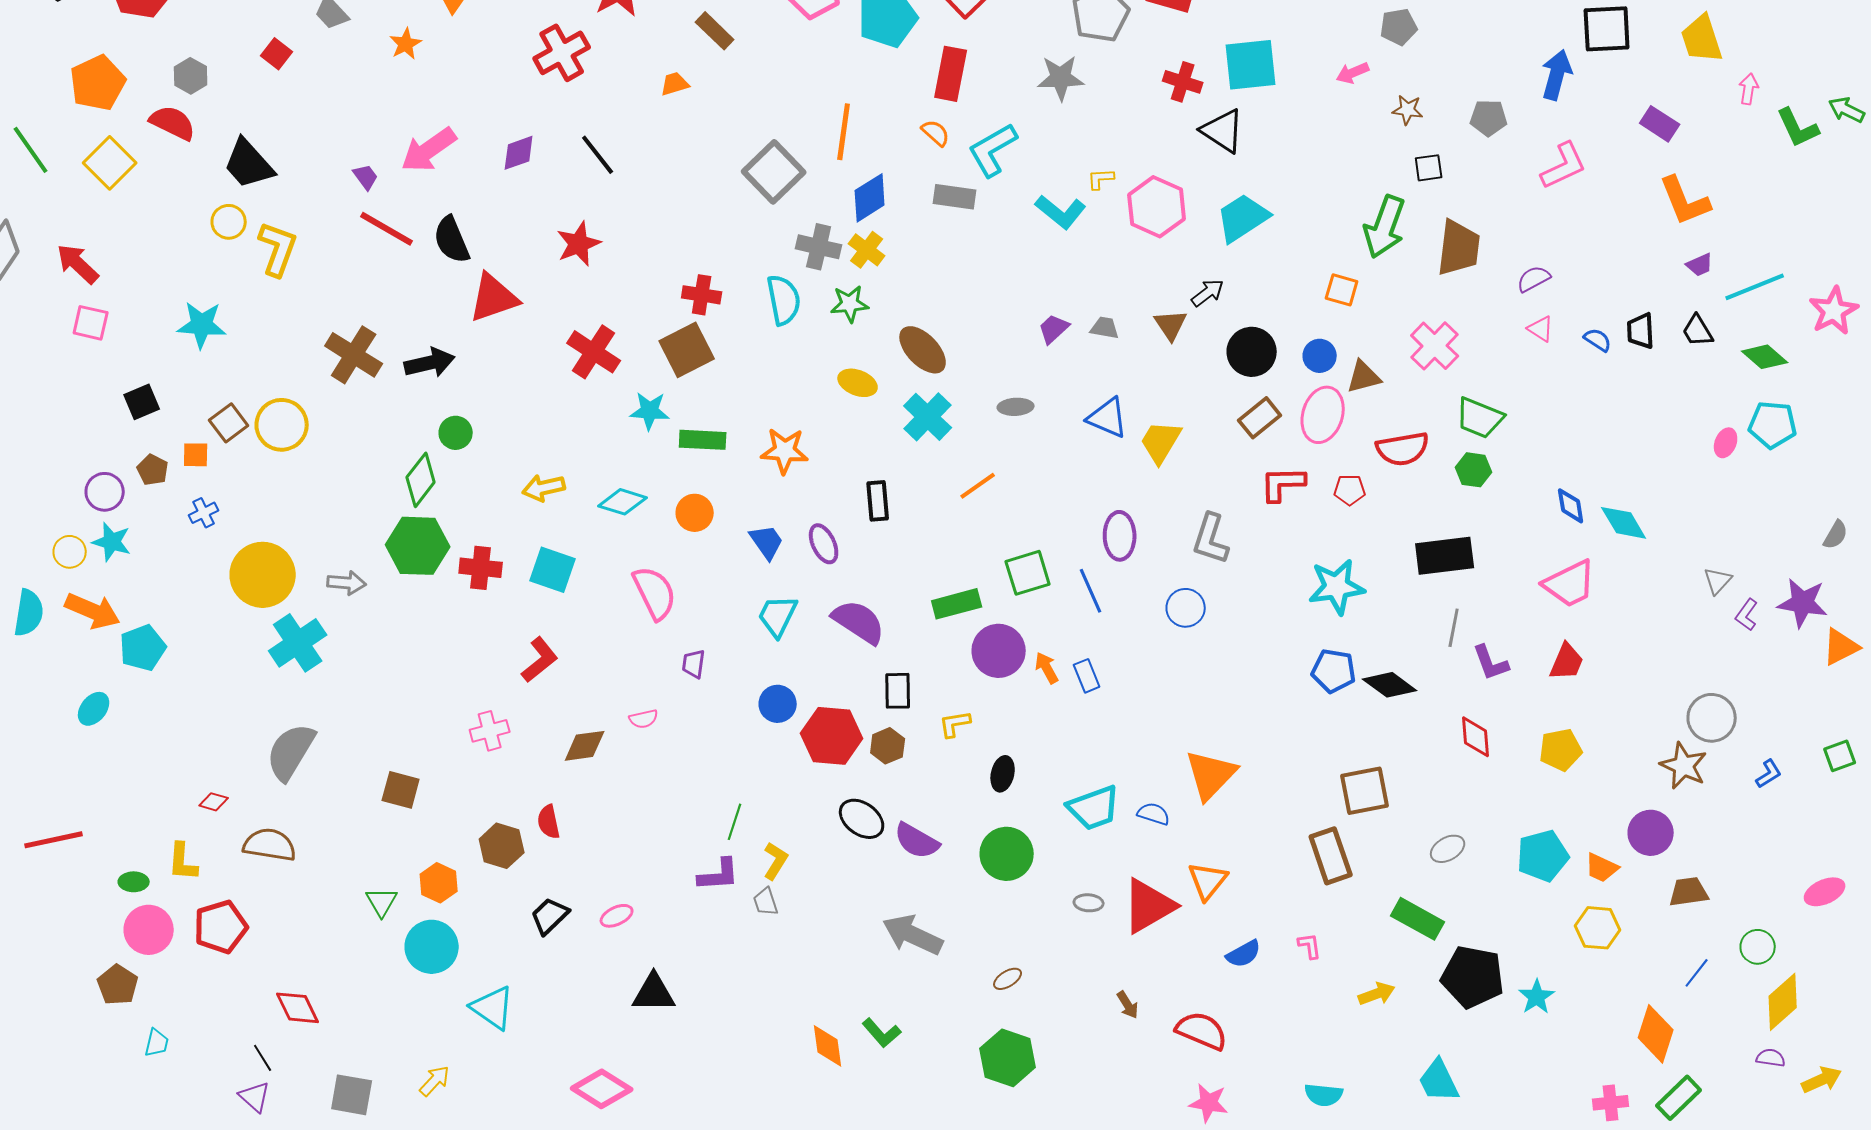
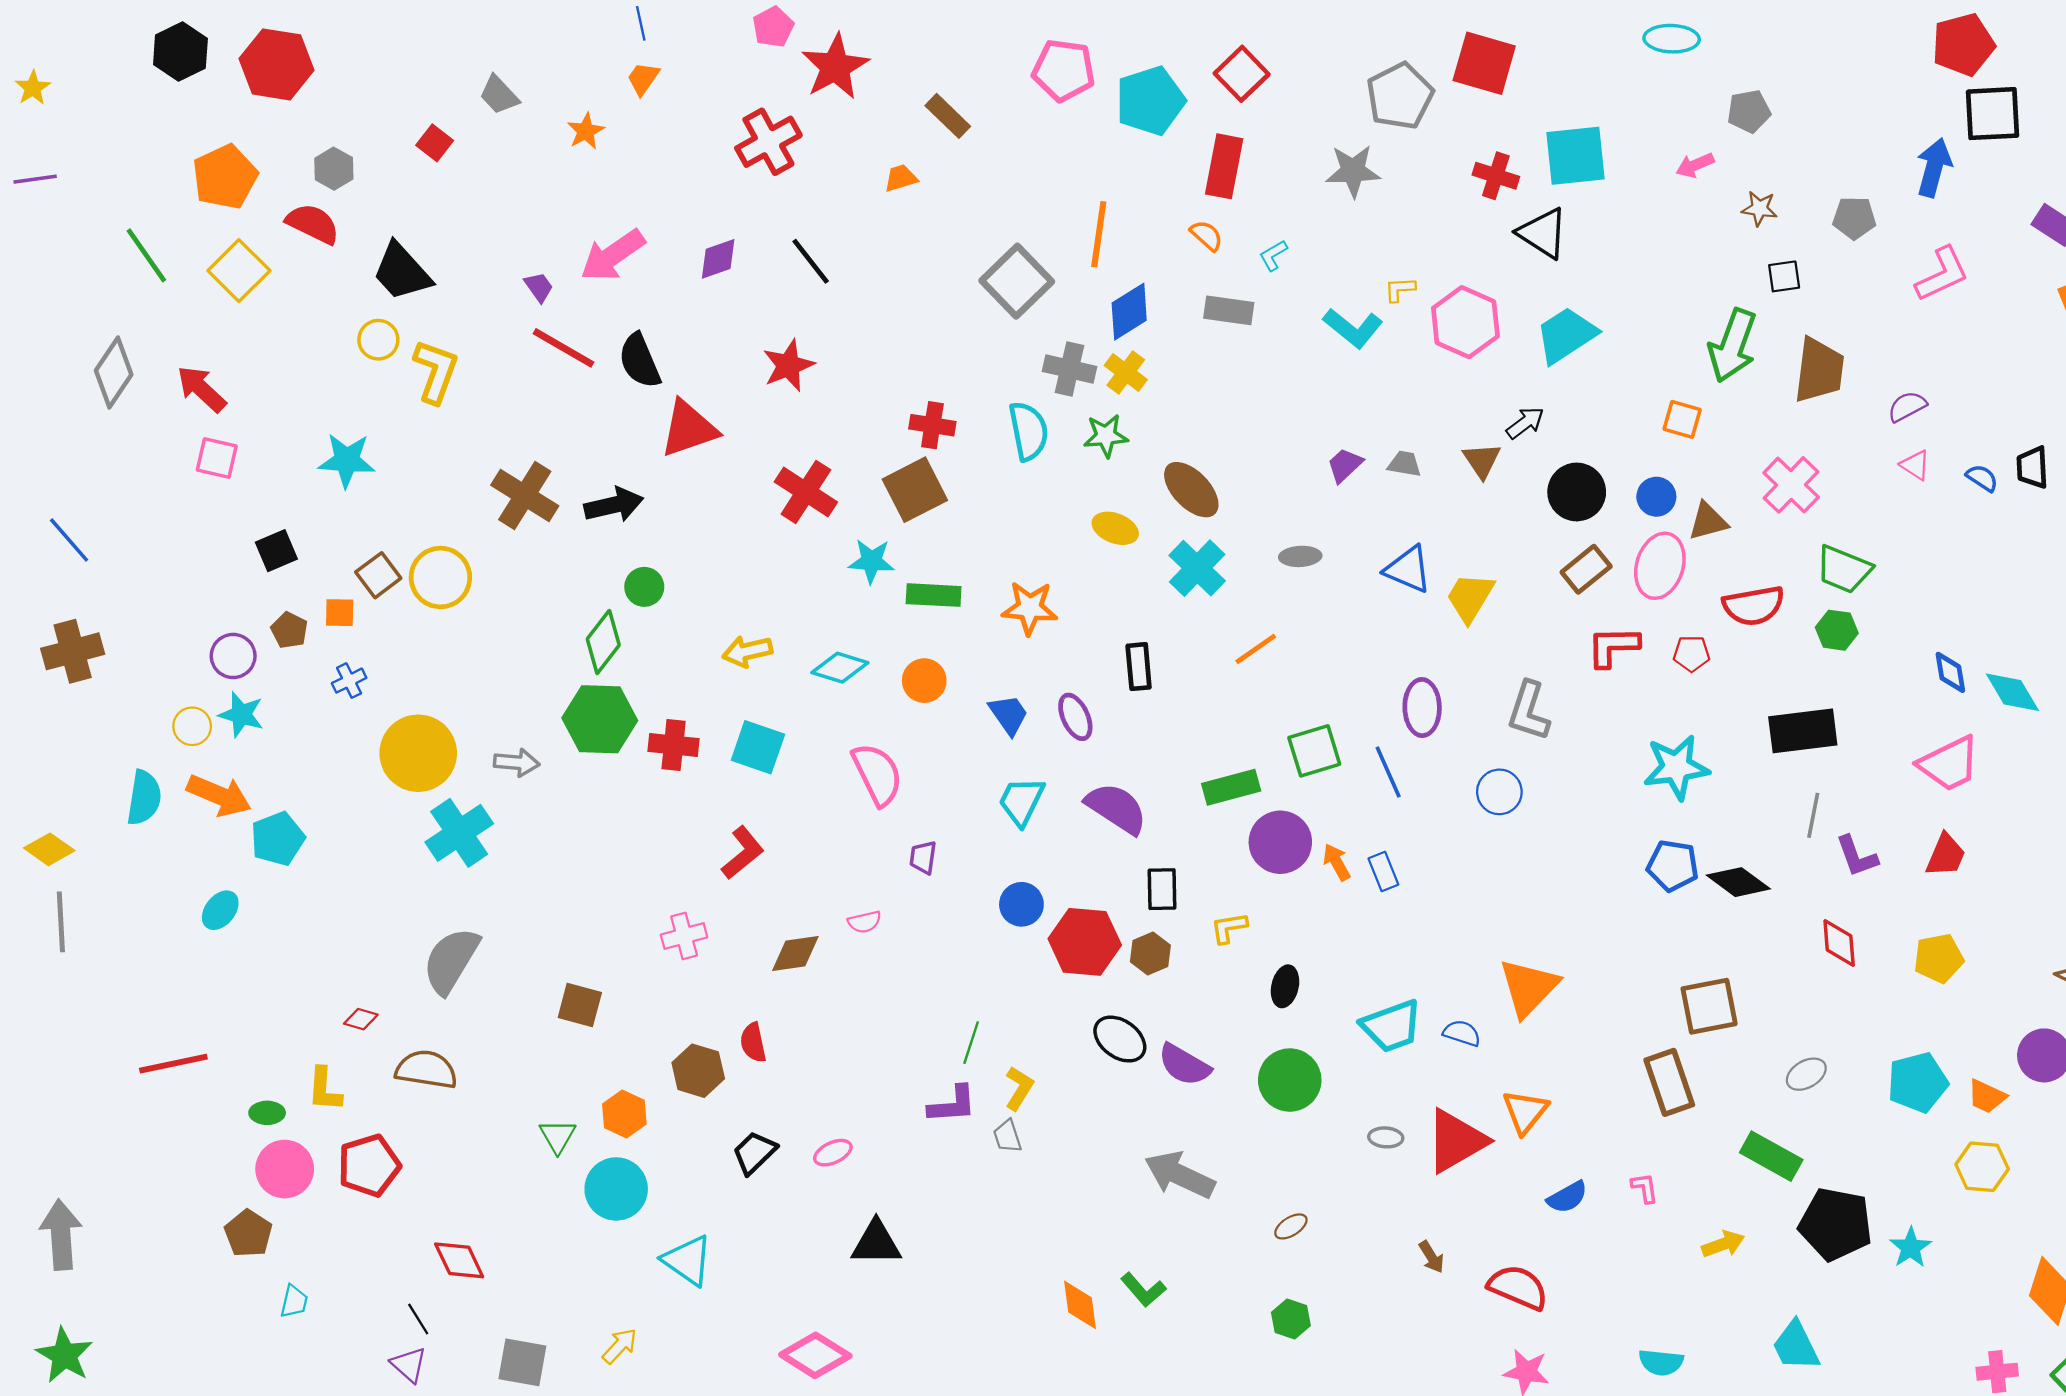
cyan L-shape: (993, 150) -> (1273, 255), size x0.5
green hexagon: (1008, 1058) -> (1291, 1319), size x0.6

